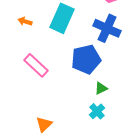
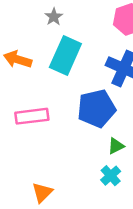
orange arrow: (25, 21) -> (18, 59), size x1.5
pink rectangle: (36, 65) -> (32, 116), turned -50

